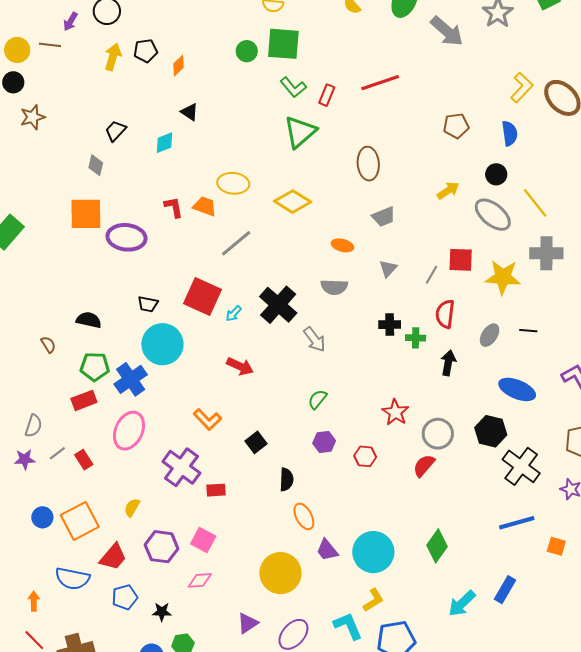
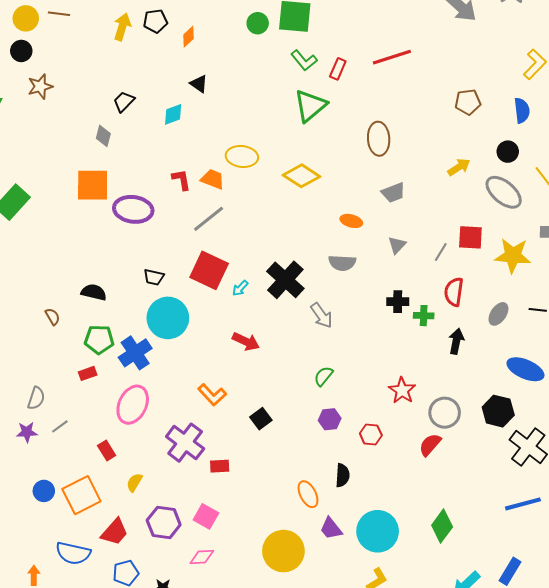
gray line: (236, 243) -> (209, 219), moved
red rectangle: (84, 400) -> (88, 373), size x0.7
red rectangle: (84, 460) -> (107, 450), moved
black semicircle: (286, 480) -> (342, 475), moved

